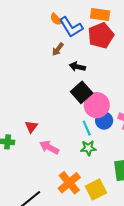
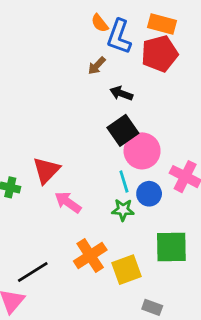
blue L-shape: (71, 27) -> (119, 37), turned 45
blue circle: (104, 121) -> (149, 194), moved
red triangle: (31, 127) -> (46, 170), size x1.5

